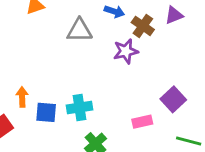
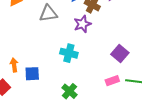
cyan cross: (80, 108) -> (69, 53), moved, turned 30
pink rectangle: (142, 122) -> (112, 81), moved

